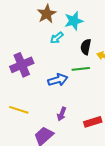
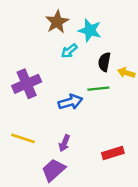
cyan star: (74, 21) -> (90, 30), turned 30
purple arrow: (62, 114) -> (64, 143), moved

